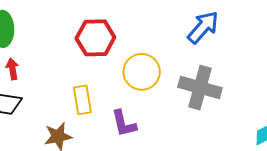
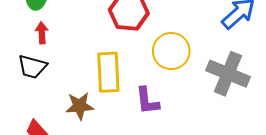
yellow rectangle: (82, 100) -> (108, 72), size x1.4

